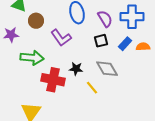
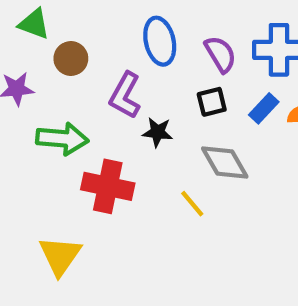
purple L-shape: (61, 38) -> (125, 95), turned 65
black star: (76, 69) -> (158, 132), moved

